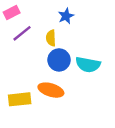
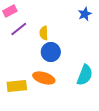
blue star: (66, 16) -> (85, 14), moved
cyan semicircle: (88, 65) -> (85, 75), moved, turned -80

